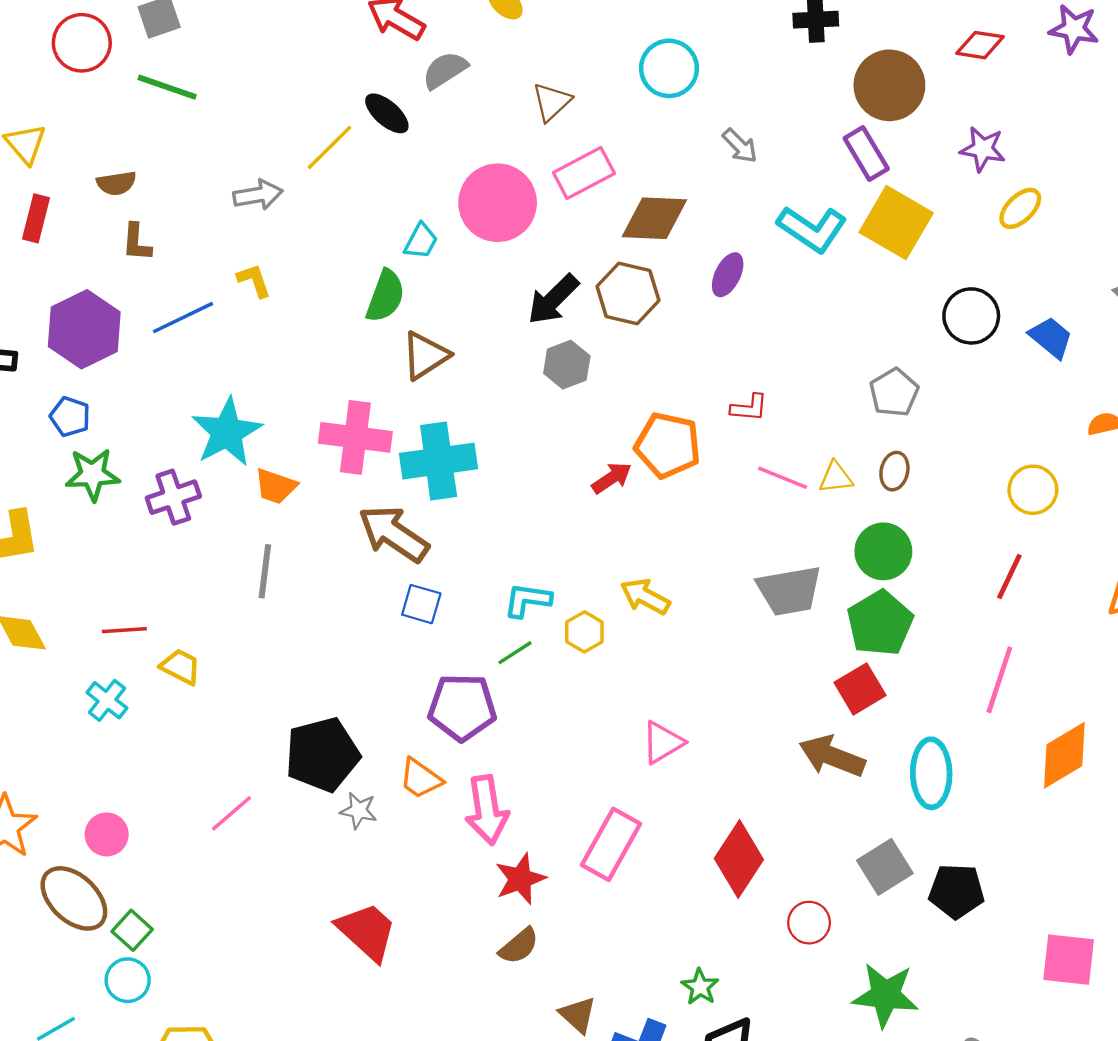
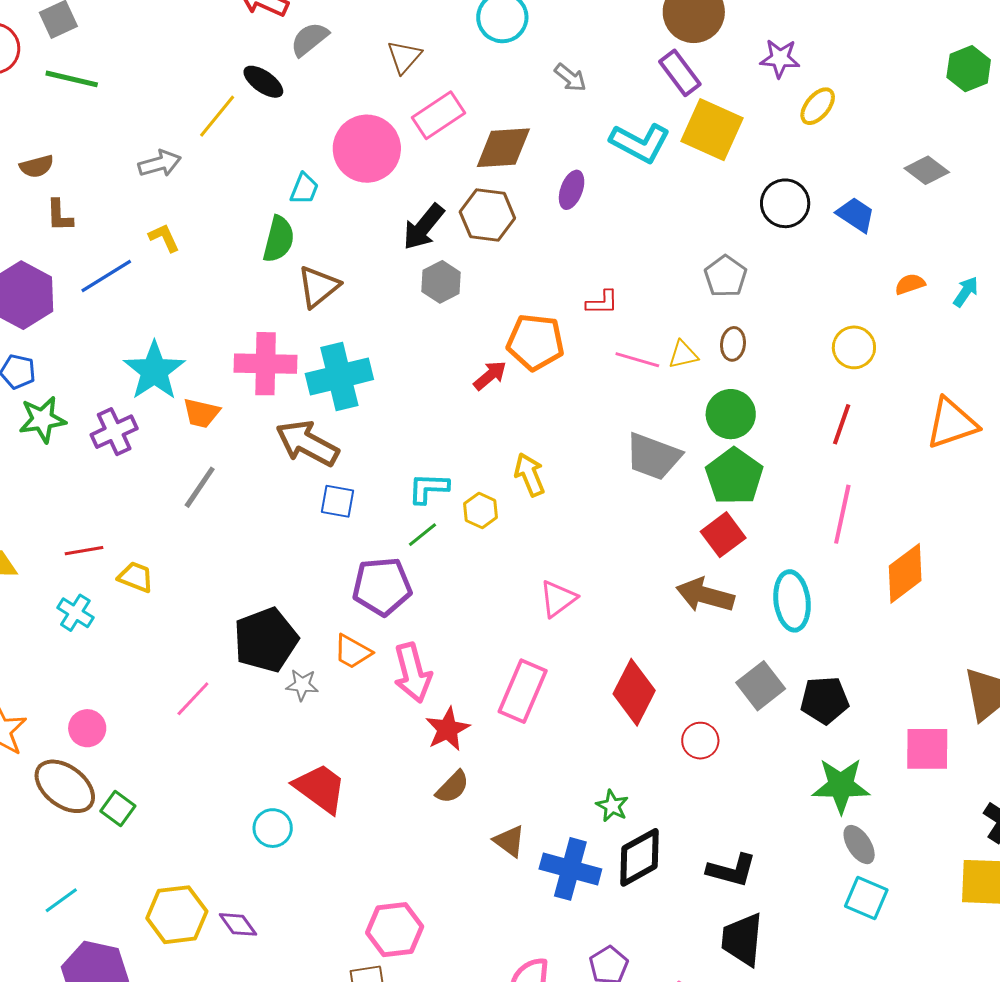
gray line: (265, 571) -> (200, 487), turned 33
gray trapezoid: (789, 591) -> (653, 456), turned 36
yellow arrow: (645, 597) -> (530, 475), turned 45
cyan circle: (128, 980) -> (273, 828), moved
green star: (885, 995) -> (841, 786), moved

